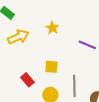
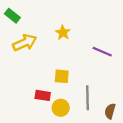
red rectangle: (27, 80) -> (43, 95), moved, turned -40

